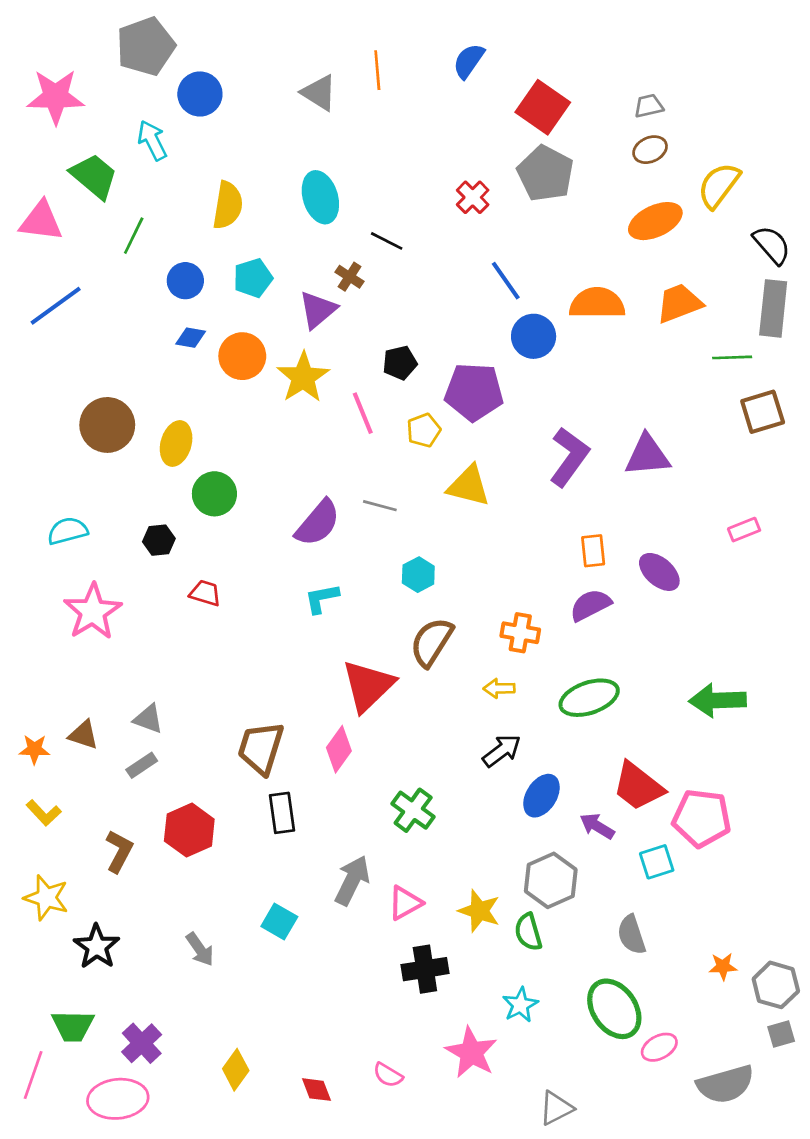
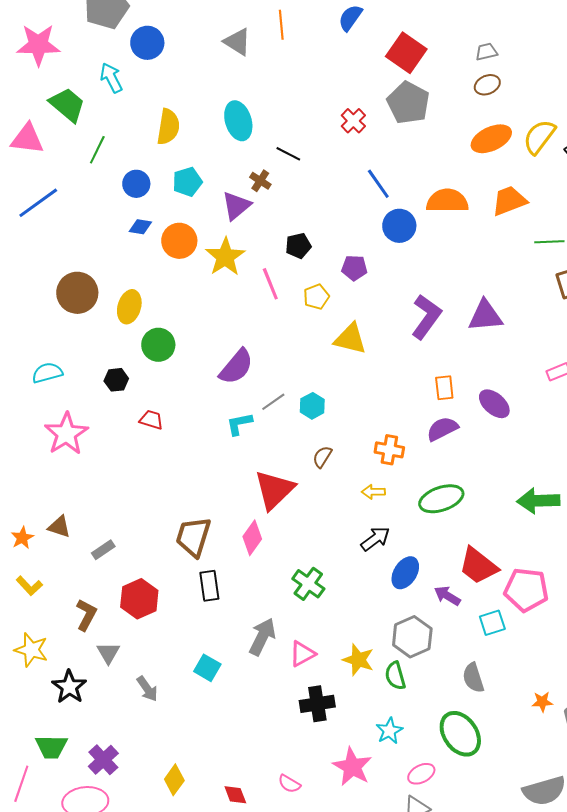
yellow semicircle: (719, 185) -> (539, 137), moved
purple pentagon: (474, 392) -> (354, 268), size x0.6
gray line: (380, 506) -> (273, 402), moved, turned -50
brown semicircle: (432, 642) -> (322, 457), size x0.6
gray triangle: (148, 719) -> (108, 653), moved, turned 40
orange star: (34, 749) -> (22, 538), turned -30
pink ellipse: (659, 1047) -> (421, 774), moved

